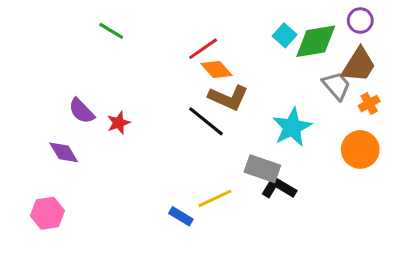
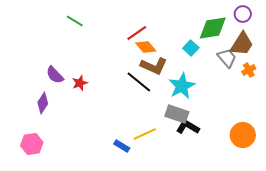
cyan square: (285, 35) -> (191, 48), moved
cyan star: (292, 127) -> (182, 86), moved
orange circle: (360, 149) -> (243, 135), moved
purple diamond: (64, 152) -> (43, 103), turned 65

